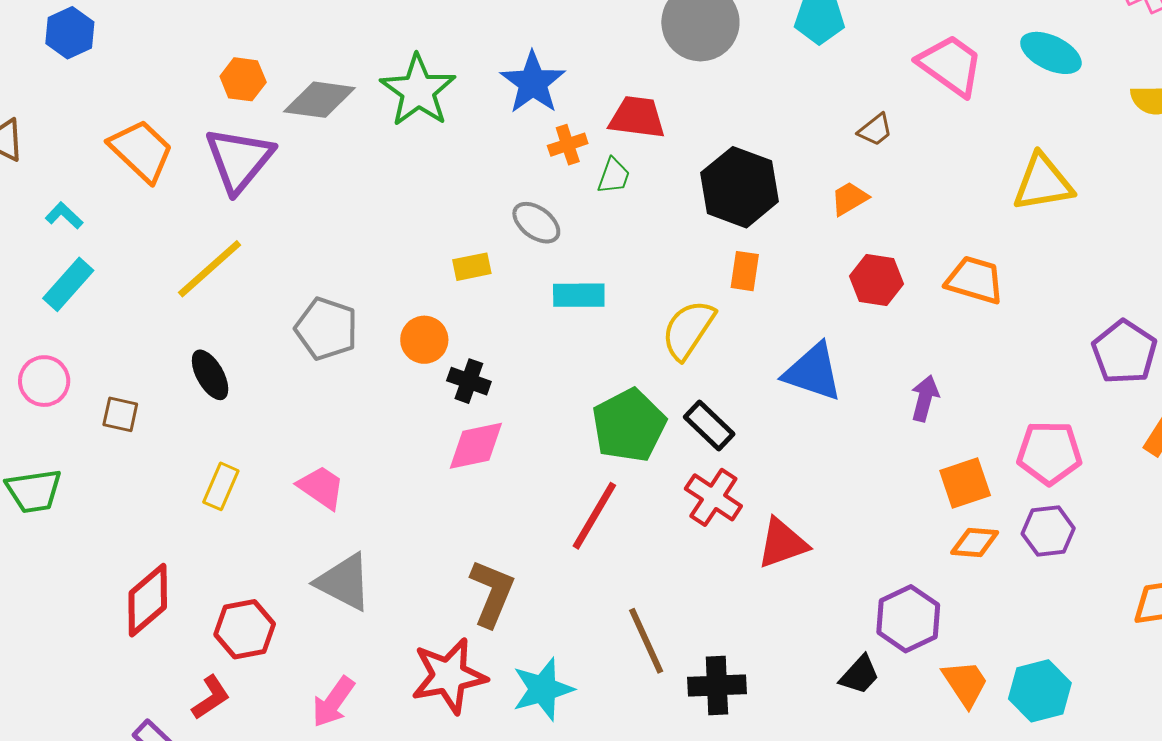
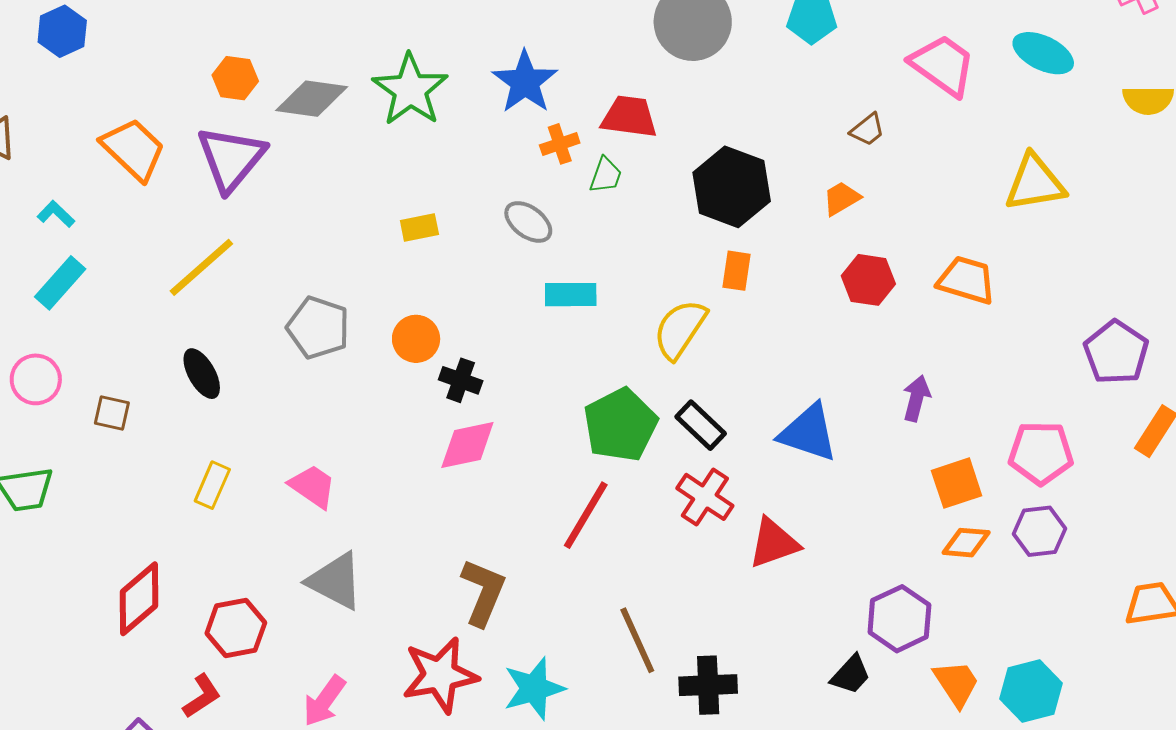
yellow rectangle: (472, 267) -> (419, 227), moved
blue triangle: (813, 372) -> (808, 433), moved

